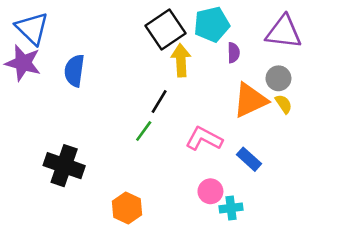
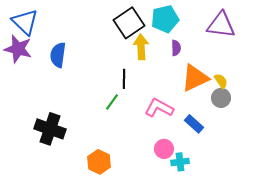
purple semicircle: (234, 53) -> (176, 48), moved
gray circle: (278, 78) -> (221, 98), moved
black line: (159, 101) -> (124, 79), turned -30

